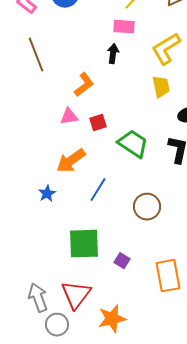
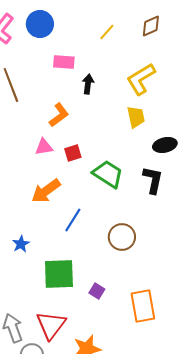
pink rectangle: (124, 27) -> (64, 62), moved
blue star: (47, 194) -> (21, 244), moved

